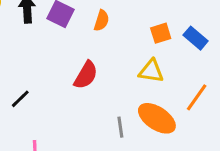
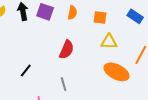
orange square: (161, 33) -> (100, 17), moved, turned 32
gray line: (120, 127) -> (64, 84), moved

